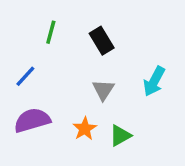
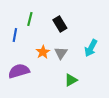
blue line: (25, 76) -> (15, 35), moved, turned -32
orange star: (85, 129) -> (43, 52), moved

